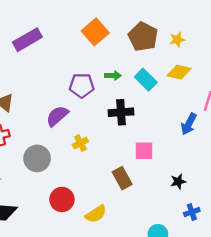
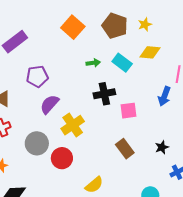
purple pentagon: (82, 86) -> (37, 76), moved
yellow cross: (80, 143) -> (73, 125), size x1.6
pink square: (144, 151) -> (129, 111), moved
brown rectangle: (122, 178) -> (125, 149), moved
red circle: (62, 199) -> (62, 158), moved

